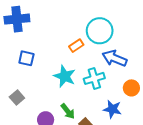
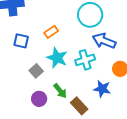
orange rectangle: (76, 46) -> (51, 32), moved
gray square: (17, 98) -> (36, 71), moved

